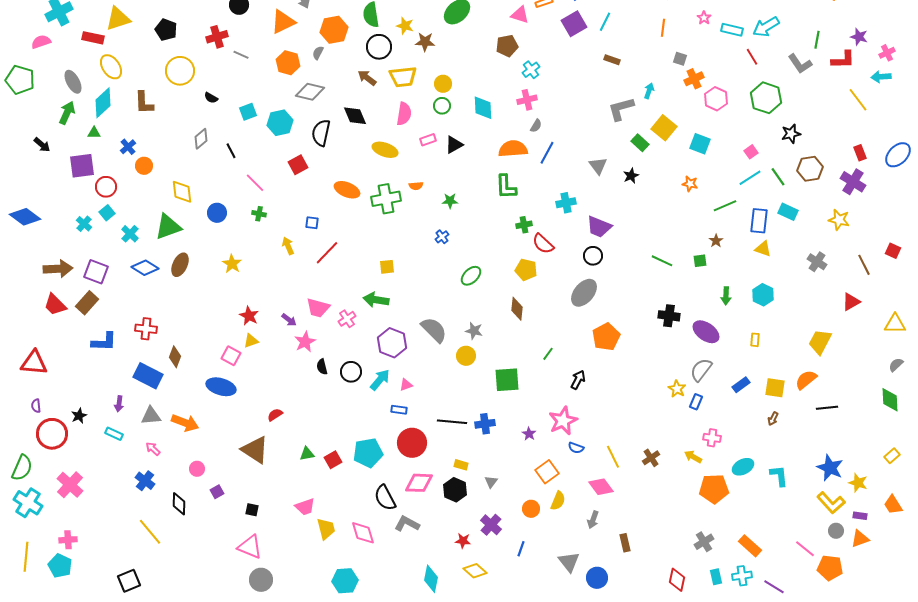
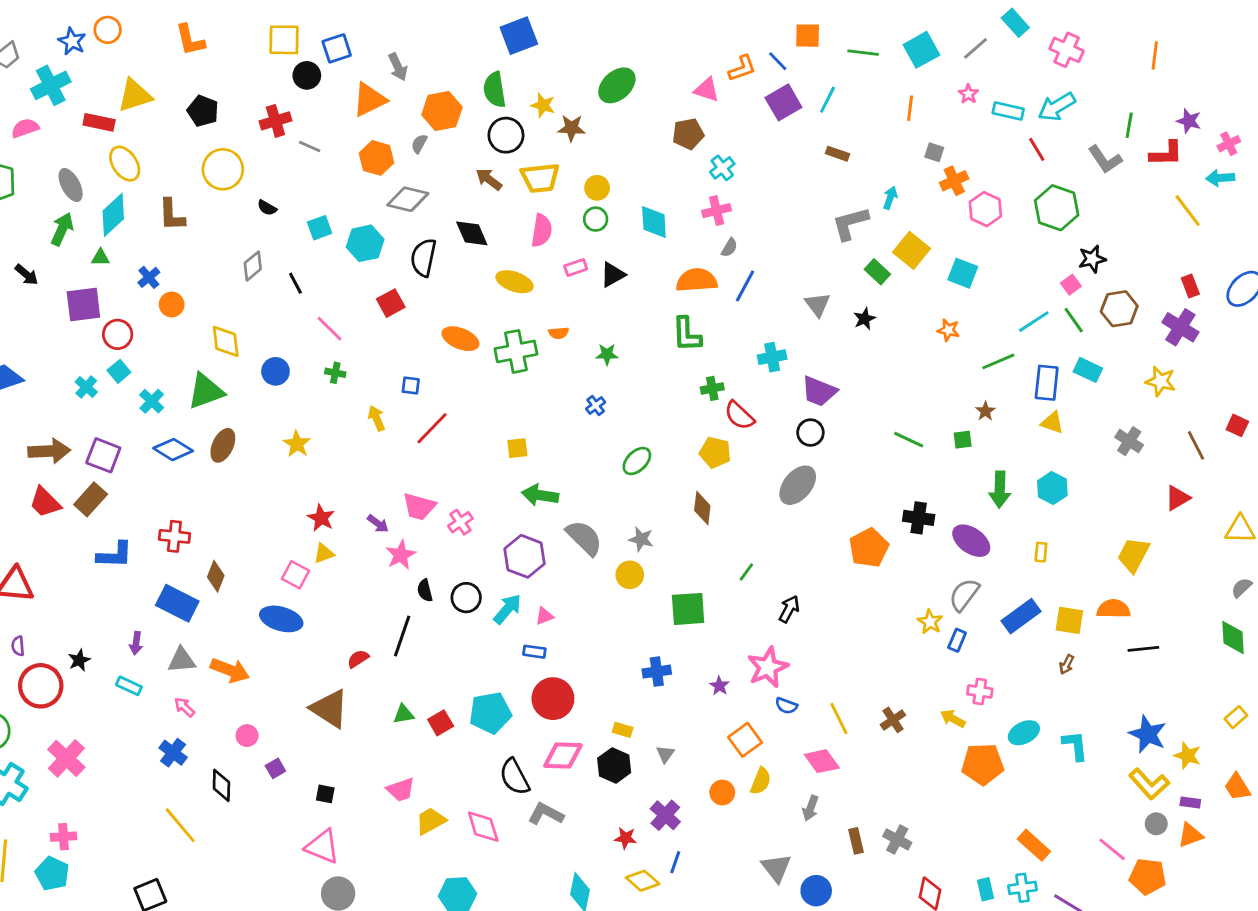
pink square: (751, 152) -> (1071, 285), moved
green arrow: (726, 296) -> (1000, 489), size x1.4
green arrow: (376, 300) -> (540, 495), moved
orange pentagon: (606, 337) -> (869, 548), moved
orange semicircle: (806, 380) -> (1114, 609), turned 40
blue rectangle: (741, 385) -> (1021, 616), size x1.5
black line: (452, 422) -> (402, 636), moved, turned -76
yellow trapezoid: (326, 529) -> (431, 821), turned -105
gray cross: (704, 542) -> (897, 839), moved, turned -30
blue line: (521, 549) -> (675, 862), moved

